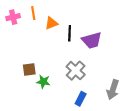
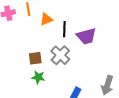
brown square: (29, 70) -> (35, 58), moved
gray cross: (76, 71) -> (60, 55), moved

